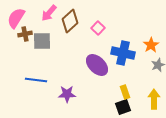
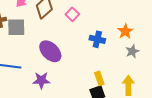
blue cross: (123, 53) -> (97, 39), size x0.7
purple ellipse: (97, 65) -> (50, 51), moved

